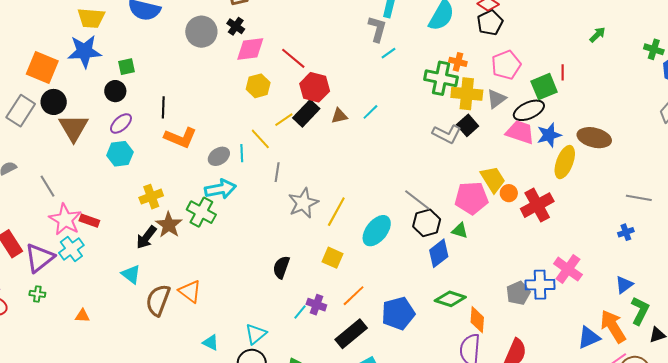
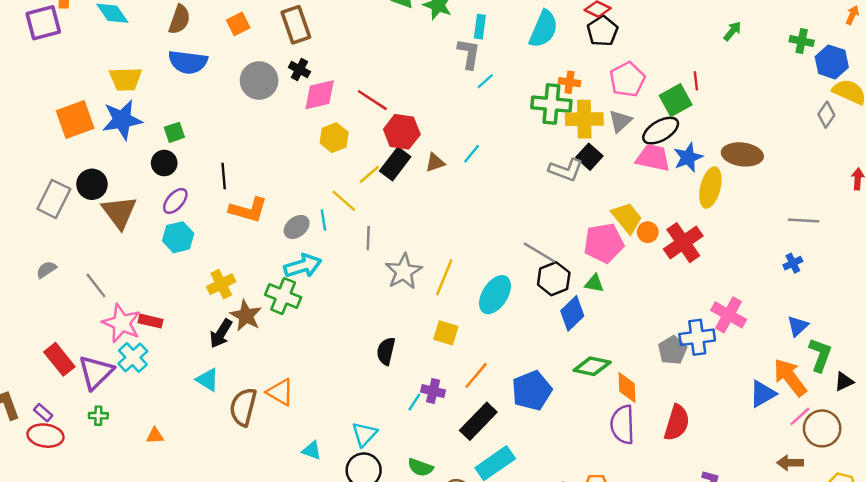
orange square: (42, 68) -> (75, 120), moved, turned -36

